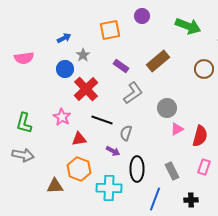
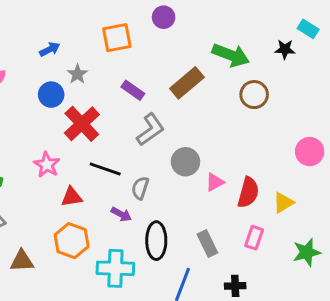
green arrow: (188, 26) -> (231, 55), moved
gray circle: (167, 108) -> (185, 162), moved
brown triangle: (55, 186) -> (22, 261), moved

